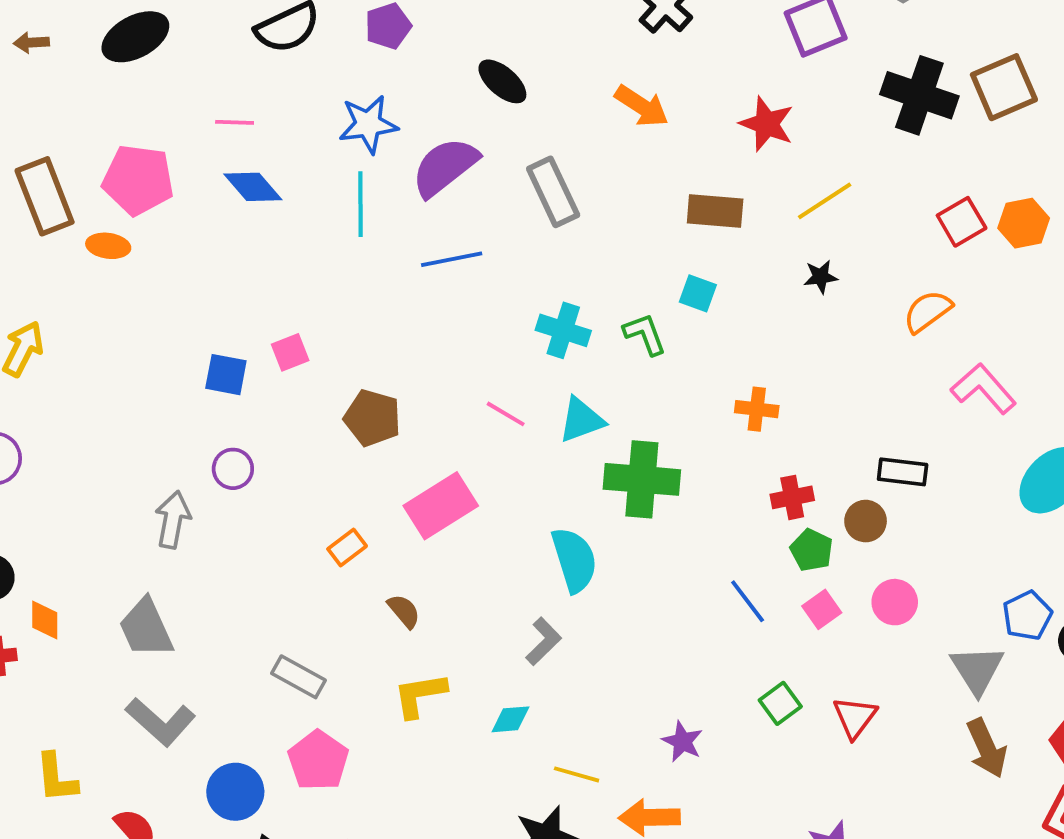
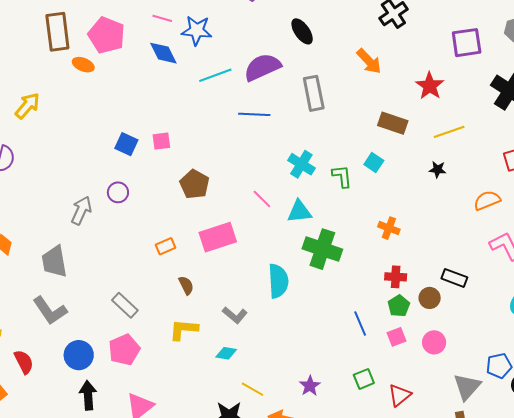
blue star: (368, 124) -> (197, 30), moved
cyan line: (361, 204) -> (215, 75), turned 56
gray L-shape: (544, 641) -> (235, 315), moved, turned 70

